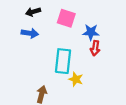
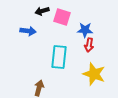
black arrow: (33, 12) -> (42, 11), moved
yellow star: (76, 79) -> (94, 74), moved, size x1.6

